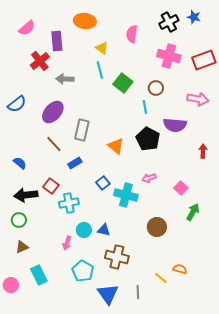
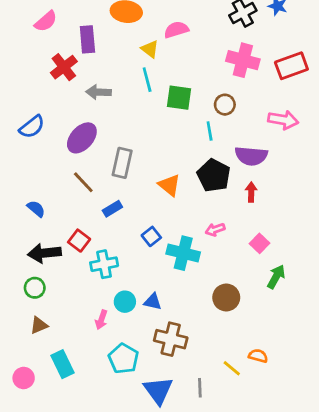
pink semicircle: (132, 34) -> (176, 30), moved, turned 66
green square: (123, 83) -> (179, 98), turned -30
red arrow: (203, 151) -> (251, 192), moved

